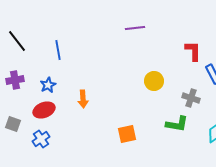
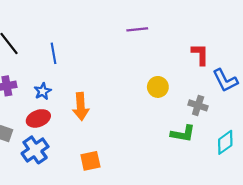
orange arrow: (83, 99) -> (81, 107), size x1.4
orange square: (127, 134) -> (90, 161), moved
blue cross: (41, 139) -> (35, 150), size x1.4

